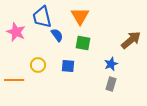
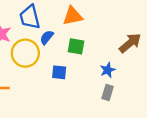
orange triangle: (80, 16) -> (73, 16), turned 48
blue semicircle: (57, 35) -> (47, 37), turned -104
yellow circle: (38, 65) -> (25, 53), moved, size x1.6

